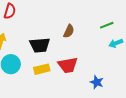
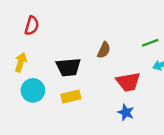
red trapezoid: (68, 65) -> (128, 82), moved
blue star: (97, 82) -> (126, 112), moved

